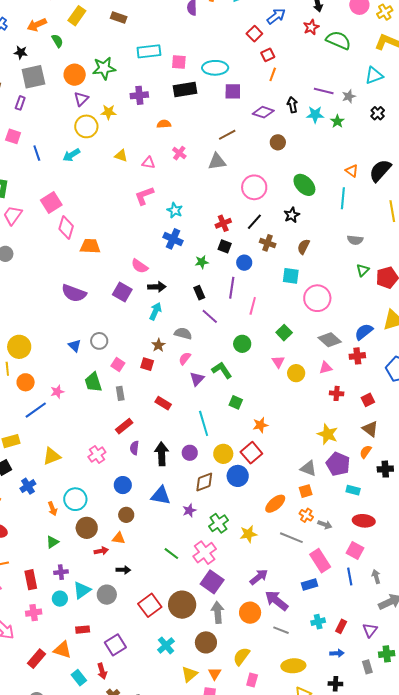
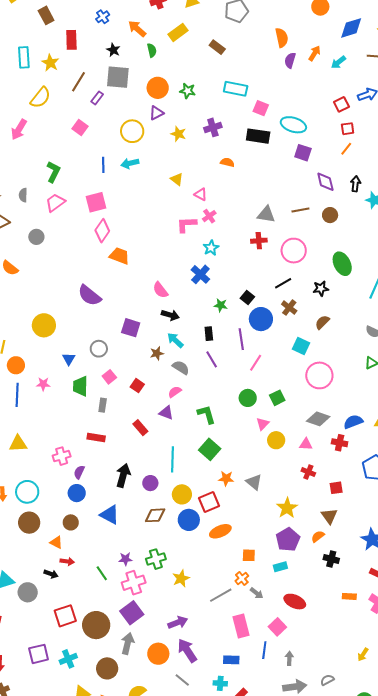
orange arrow: (37, 25) -> (137, 29), turned 48
green star: (104, 68) -> (188, 91), size x0.7
purple cross: (139, 95) -> (213, 127), turned -30
purple diamond: (263, 112) -> (325, 182), turned 40
yellow circle: (86, 126) -> (132, 131), moved
brown line: (227, 135) -> (300, 210), moved
blue line: (37, 153) -> (103, 165), moved
pink cross: (179, 153) -> (209, 216), moved
red cross: (223, 223) -> (259, 241), moved
blue circle: (244, 263) -> (261, 319), size x1.5
purple line: (232, 288) -> (241, 339), turned -35
purple square: (122, 292) -> (131, 328), moved, turned -30
cyan arrow: (155, 311) -> (175, 340), moved, turned -90
gray diamond: (330, 340) -> (318, 419), turned -40
green circle: (242, 344) -> (248, 398), moved
brown star: (159, 345) -> (157, 353), moved
blue triangle: (75, 346) -> (69, 359), moved
yellow circle: (19, 347) -> (44, 325), moved
purple triangle: (197, 379) -> (166, 413), moved, turned 49
green square: (236, 402) -> (210, 449), size x1.5
blue line: (36, 410) -> (17, 395), turned -70
red rectangle: (124, 426) -> (96, 437), turned 30
purple semicircle: (134, 448) -> (79, 472), moved
gray triangle: (308, 468) -> (254, 482), moved
cyan rectangle: (353, 490) -> (280, 567), moved, turned -48
orange ellipse: (275, 504) -> (220, 531), moved
purple star: (189, 510) -> (125, 559), moved
yellow star: (248, 534) -> (181, 578), turned -30
gray line: (291, 538) -> (221, 595), turned -70
red arrow: (101, 551) -> (67, 561), moved
blue rectangle: (310, 585) -> (231, 660), moved
purple square: (115, 645) -> (39, 654), moved

